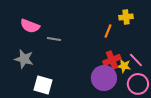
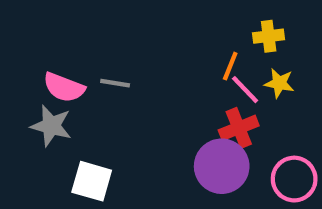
pink semicircle: (30, 26) -> (64, 87), moved
pink line: (136, 60) -> (245, 90), moved
yellow star: (124, 66) -> (279, 83), moved

